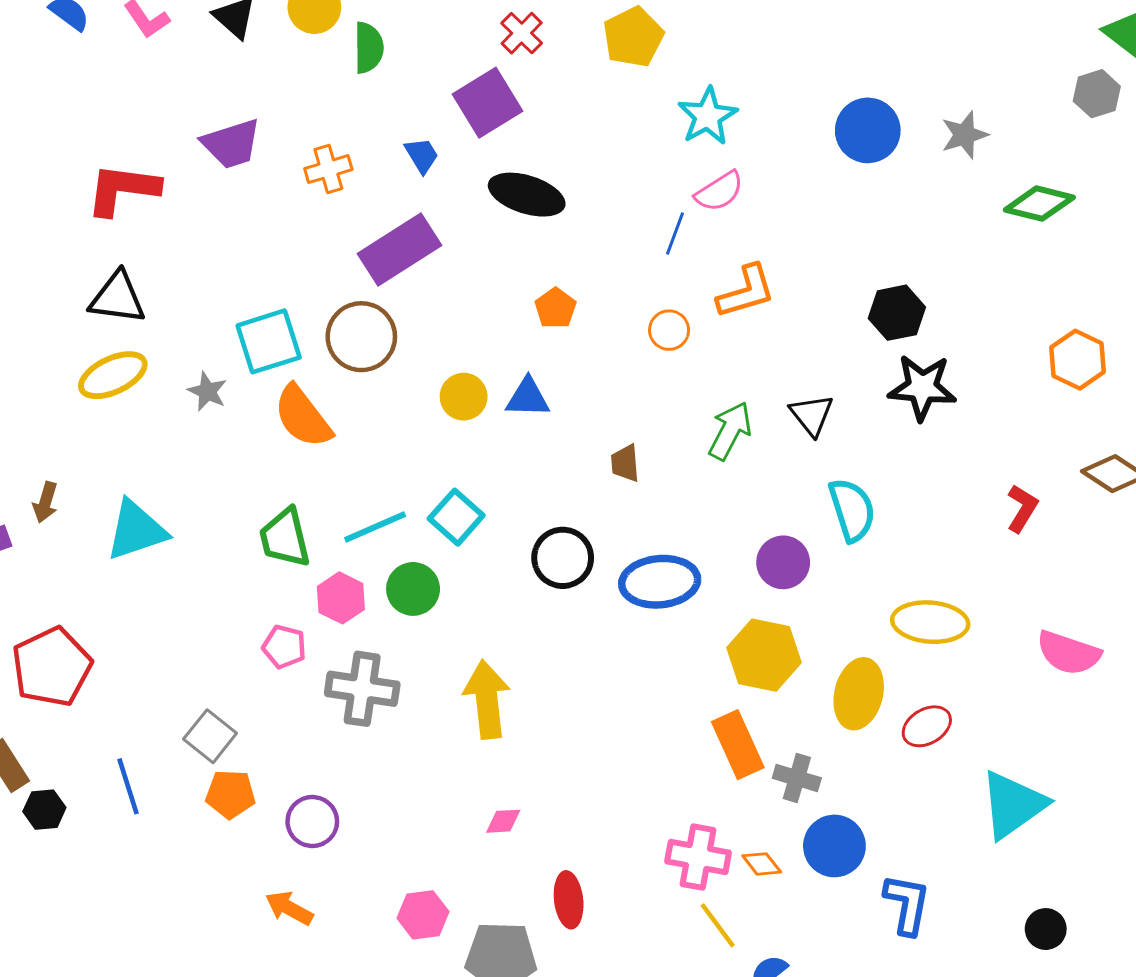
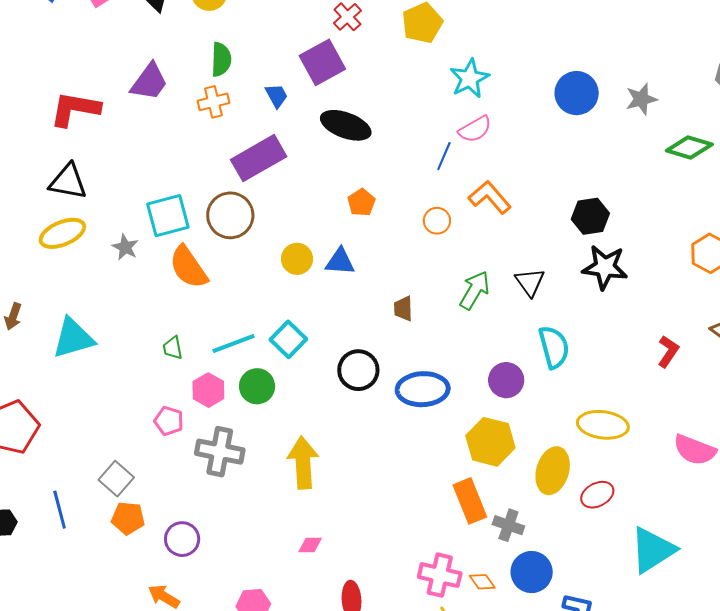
green semicircle: (369, 48) -> (221, 59), moved
purple trapezoid: (231, 144) -> (149, 82), turned -39
orange L-shape: (746, 292) -> (490, 197), turned -117
green trapezoid: (285, 538) -> (173, 348), size x0.6

